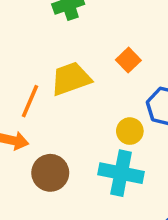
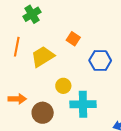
orange line: (30, 101) -> (17, 47), moved
yellow circle: (130, 131) -> (63, 86), moved

